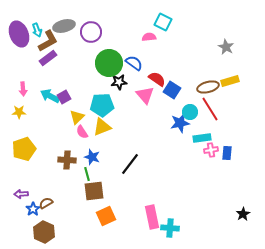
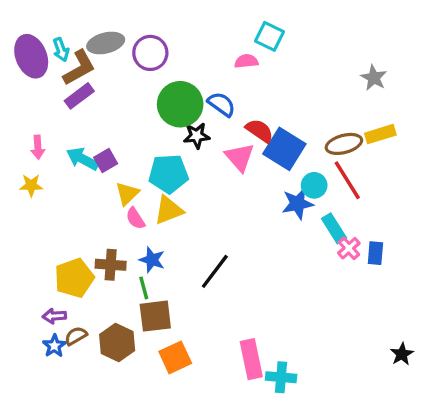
blue square: (172, 90) -> (284, 149), size x1.4
cyan rectangle: (202, 138) -> (334, 228), turned 66
yellow pentagon: (24, 149) -> (74, 278), moved
pink cross: (211, 150) -> (349, 248), turned -32
purple arrow: (21, 194) -> (54, 316), moved
brown hexagon: (44, 232) -> (117, 343), moved

